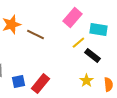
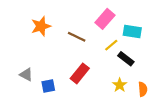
brown line: (35, 35) -> (77, 37), moved
red rectangle: (40, 84) -> (80, 73), moved

